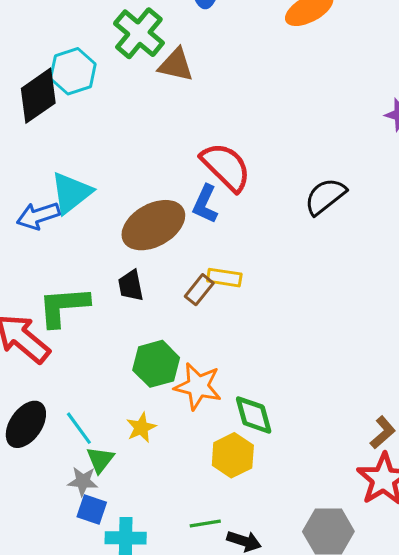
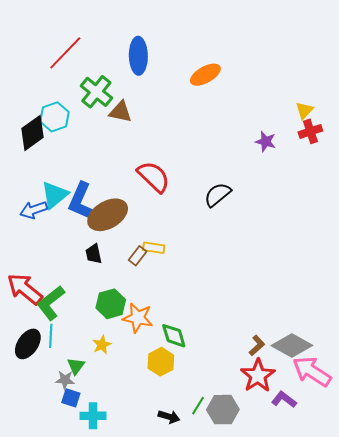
blue L-shape: (205, 204) -> (81, 201), moved, size x1.5
green L-shape: (63, 306) -> (51, 303), moved, turned -33
cyan line: (79, 428) -> (51, 336), moved, turned 40
green line: (205, 523) -> (198, 406), moved, turned -48

